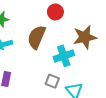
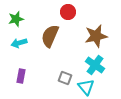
cyan cross: (64, 56) -> (95, 65), moved, turned -36

